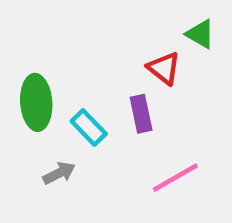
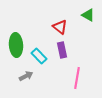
red triangle: (164, 68) -> (60, 27), moved
pink line: (175, 178) -> (77, 78), turned -50

